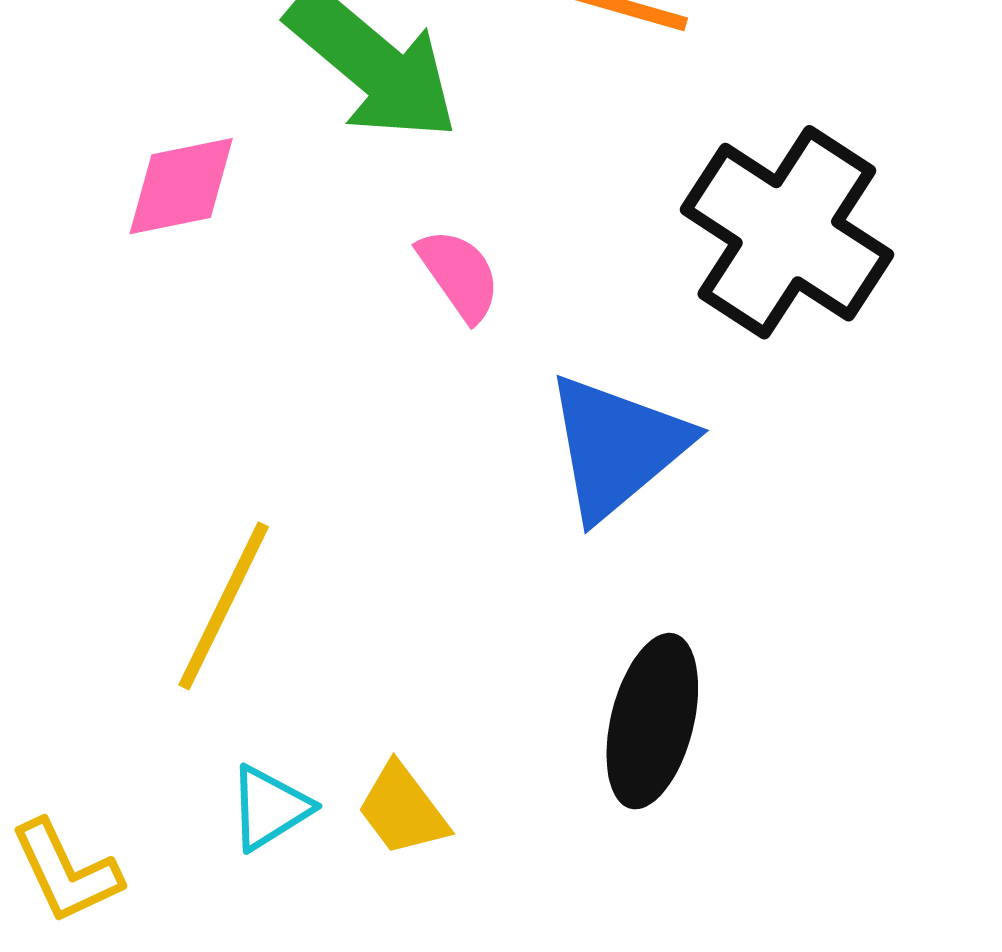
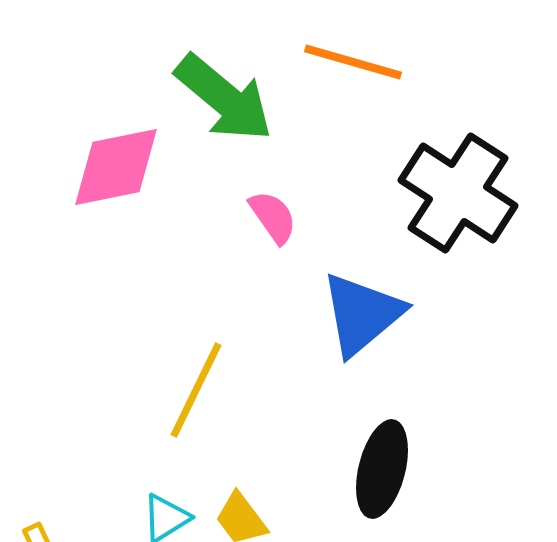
pink diamond: (181, 186) -> (116, 167), size x1.4
yellow line: (224, 606) -> (196, 390), moved

